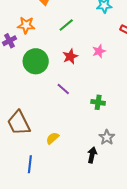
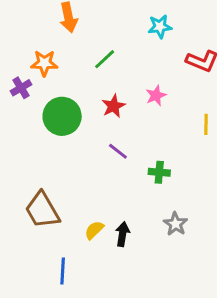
purple line: (63, 89) -> (118, 151), moved
black arrow: (92, 155) -> (123, 234), moved

